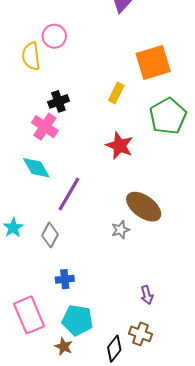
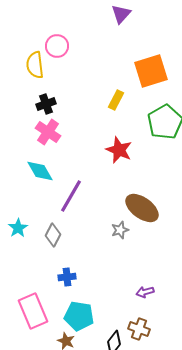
black cross: (58, 101) -> (46, 104), moved
purple arrow: (147, 295) -> (145, 292), turned 90

